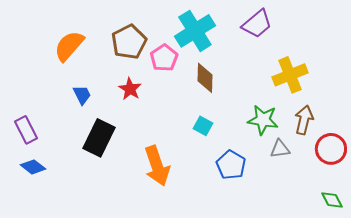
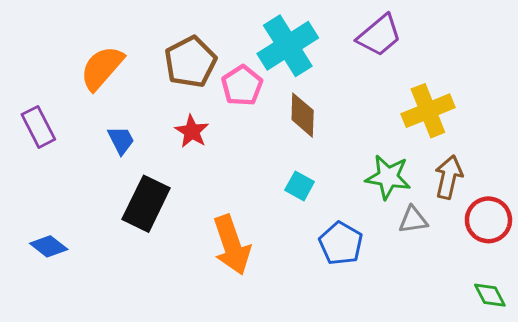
purple rectangle: (26, 130) -> (38, 127), moved

